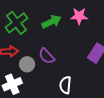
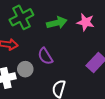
gray circle: (27, 64) -> (25, 69), moved

